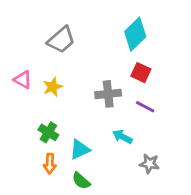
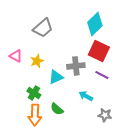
red square: (141, 73) -> (99, 51), size x1.5
cyan triangle: (80, 149) -> (56, 77), moved
orange arrow: (50, 164) -> (35, 115), size x1.5
green semicircle: (81, 181) -> (57, 109), moved

